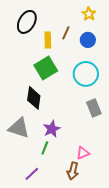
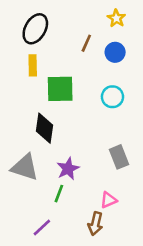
yellow rectangle: (48, 40) -> (33, 65), moved
green square: (46, 68) -> (60, 89), turned 30
cyan circle: (86, 74) -> (112, 97), size x0.7
gray rectangle: (94, 108) -> (119, 157), moved

